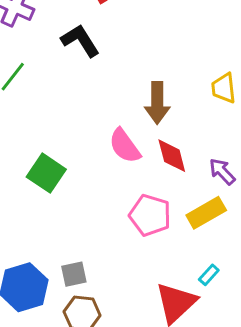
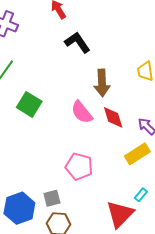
black L-shape: (80, 41) -> (77, 42), moved
green square: (46, 173) -> (29, 104), moved
pink pentagon: (150, 215) -> (79, 166), moved

